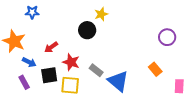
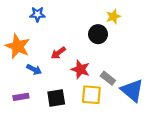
black square: (49, 75) -> (56, 98), moved
purple rectangle: (24, 82) -> (21, 97), moved, turned -72
yellow square: (70, 85) -> (91, 95), moved

